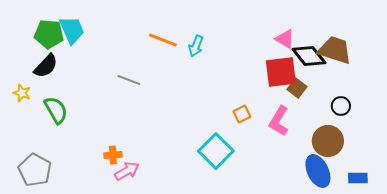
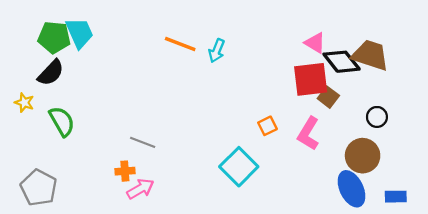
gray line: (129, 80) -> (143, 142), moved

